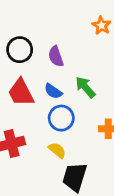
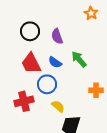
blue circle: (61, 118) -> (47, 84), moved

